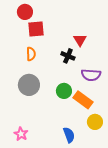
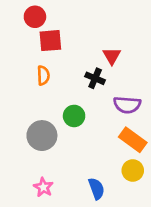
gray circle: (29, 85) -> (42, 136), moved
green circle: (64, 91) -> (74, 116), moved
orange rectangle: (83, 100) -> (133, 140), moved
pink star: (21, 134) -> (43, 187), moved

